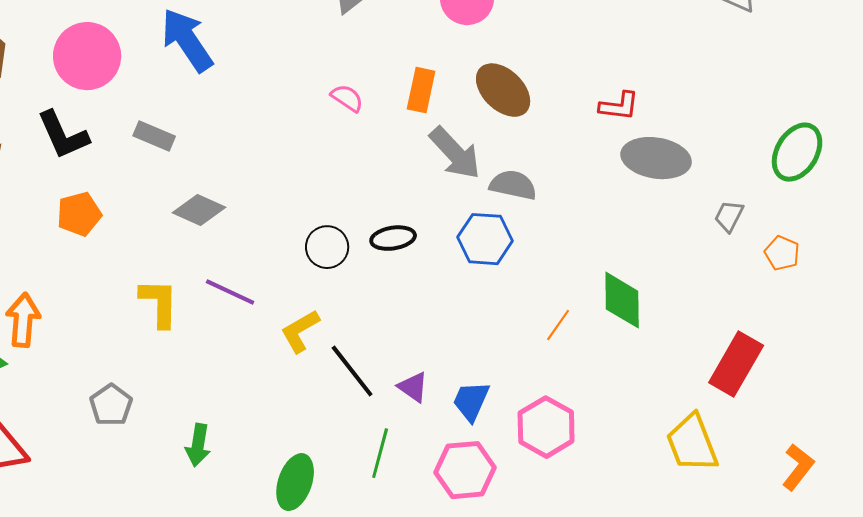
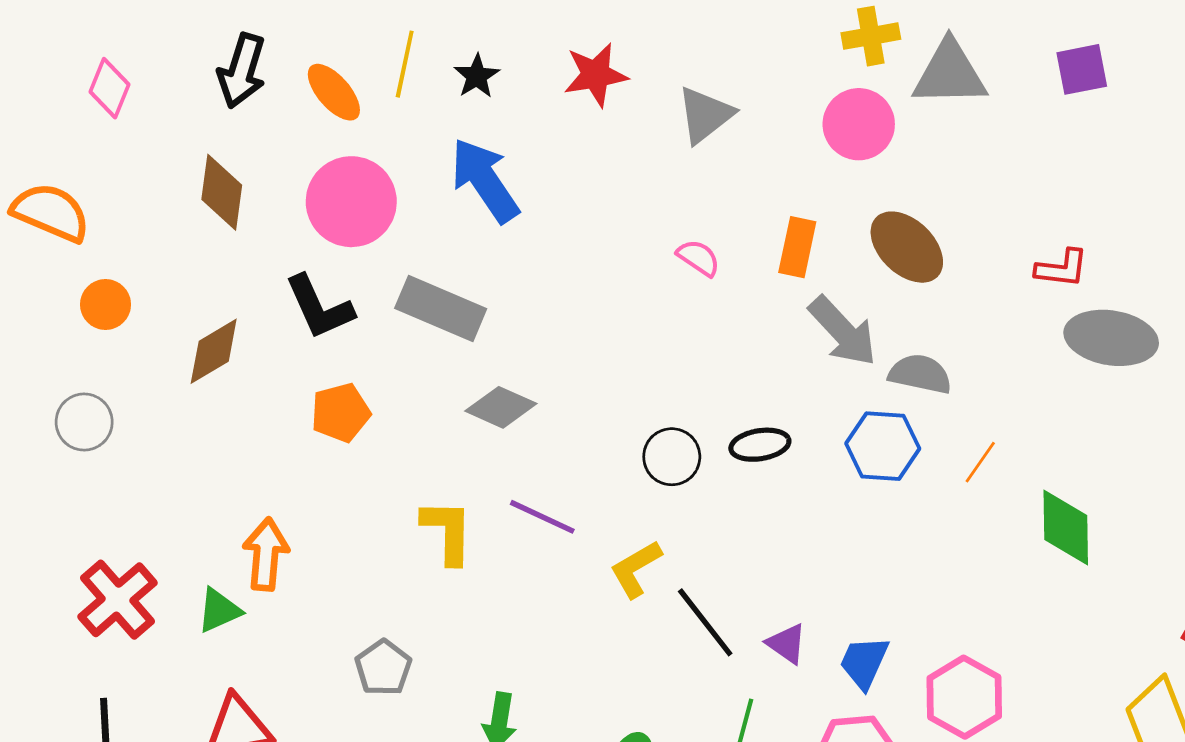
gray rectangle: (154, 136) -> (441, 308), size x1.6
orange line: (558, 325) -> (980, 462), moved

